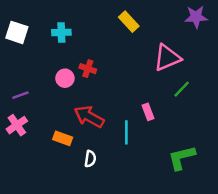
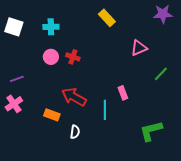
pink triangle: (167, 58) -> (139, 48), size x0.7
pink circle: (65, 78) -> (51, 57), moved
green line: (182, 89) -> (161, 74), moved

